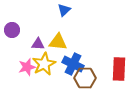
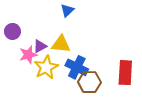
purple triangle: (38, 44) -> (40, 46), turned -32
pink star: (27, 67) -> (28, 55), moved

